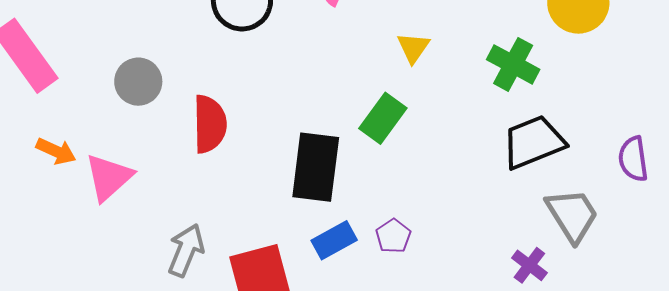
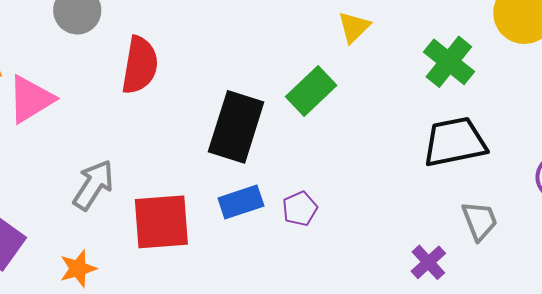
gray trapezoid: (572, 215) -> (480, 221), size x0.7

